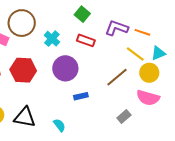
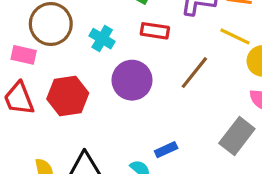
brown line: (117, 77) -> (194, 73), moved
blue rectangle: (81, 96) -> (166, 150), moved
gray rectangle: (124, 116) -> (237, 136), size x1.6

